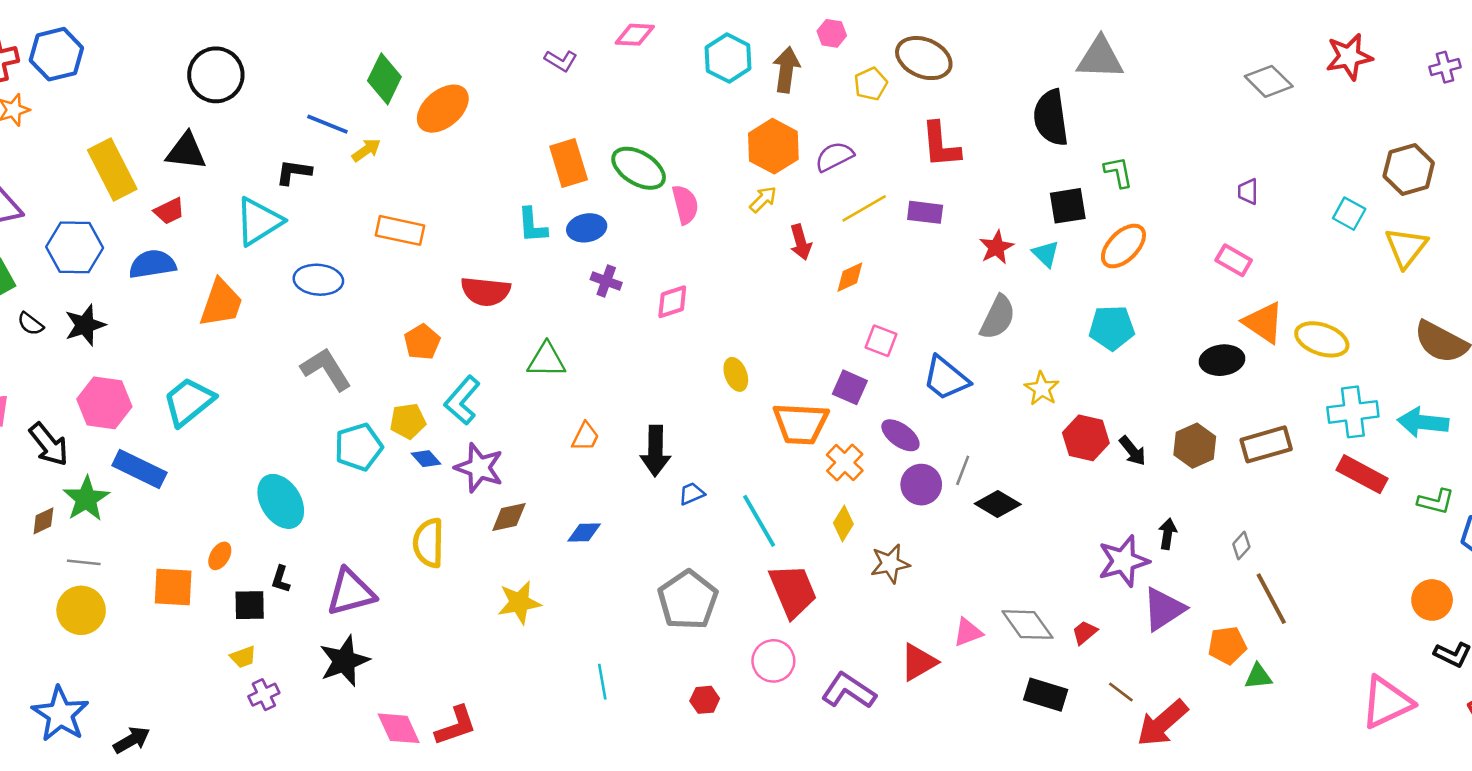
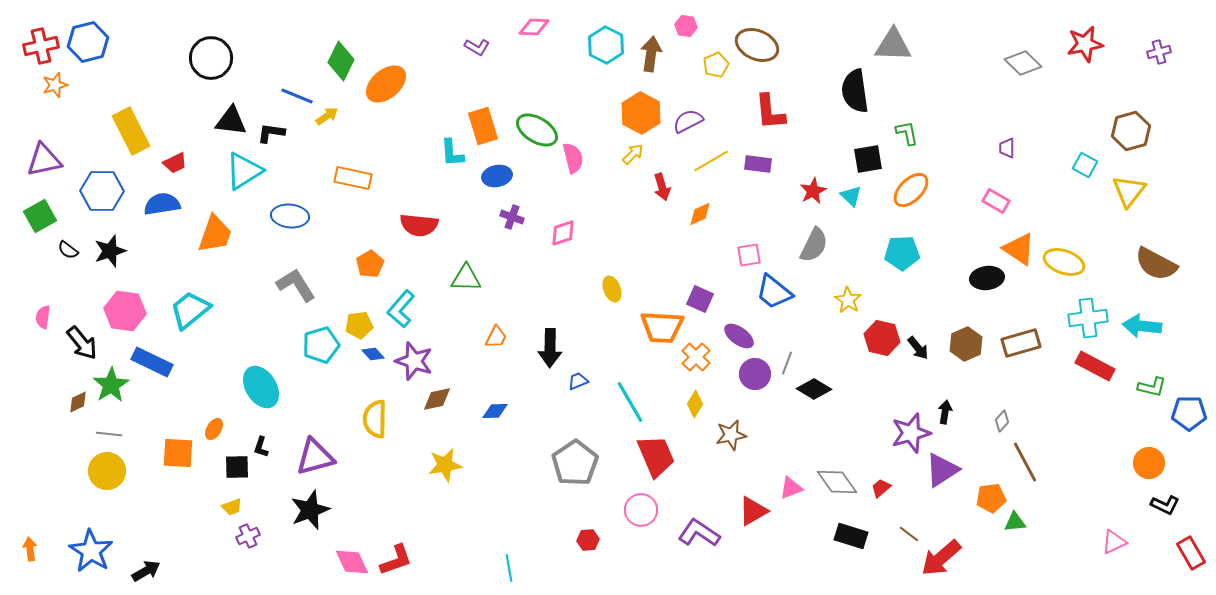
black triangle: (186, 151) -> (231, 121), moved
cyan L-shape: (532, 225) -> (452, 153), moved
pink square: (881, 341) -> (749, 255), moved, turned -30
cyan line: (602, 682) -> (509, 568), moved
pink triangle: (1387, 702) -> (1114, 542), size x0.6

